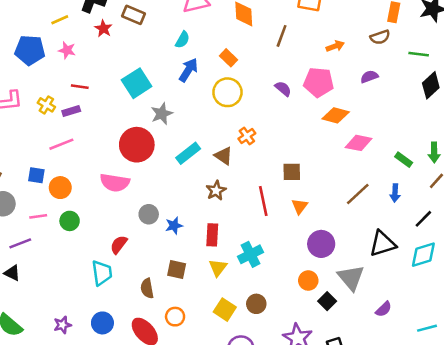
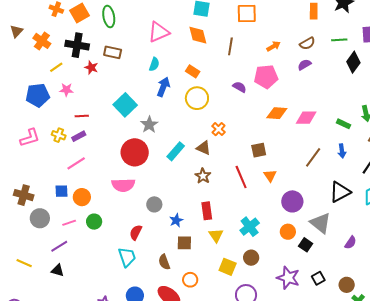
brown semicircle: (380, 37) -> (307, 44), moved
orange diamond: (336, 115) -> (277, 113), moved
blue star: (174, 226) -> (176, 220), moved
cyan cross: (251, 254) -> (250, 227), moved

